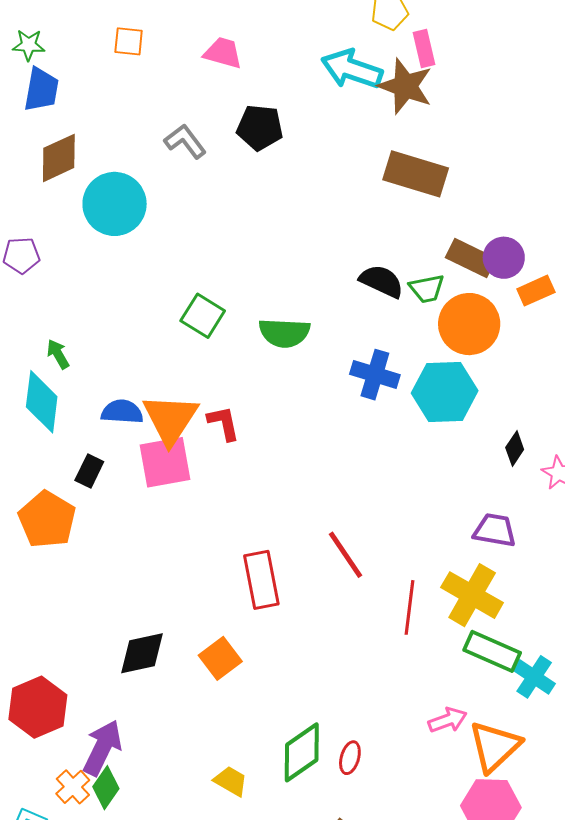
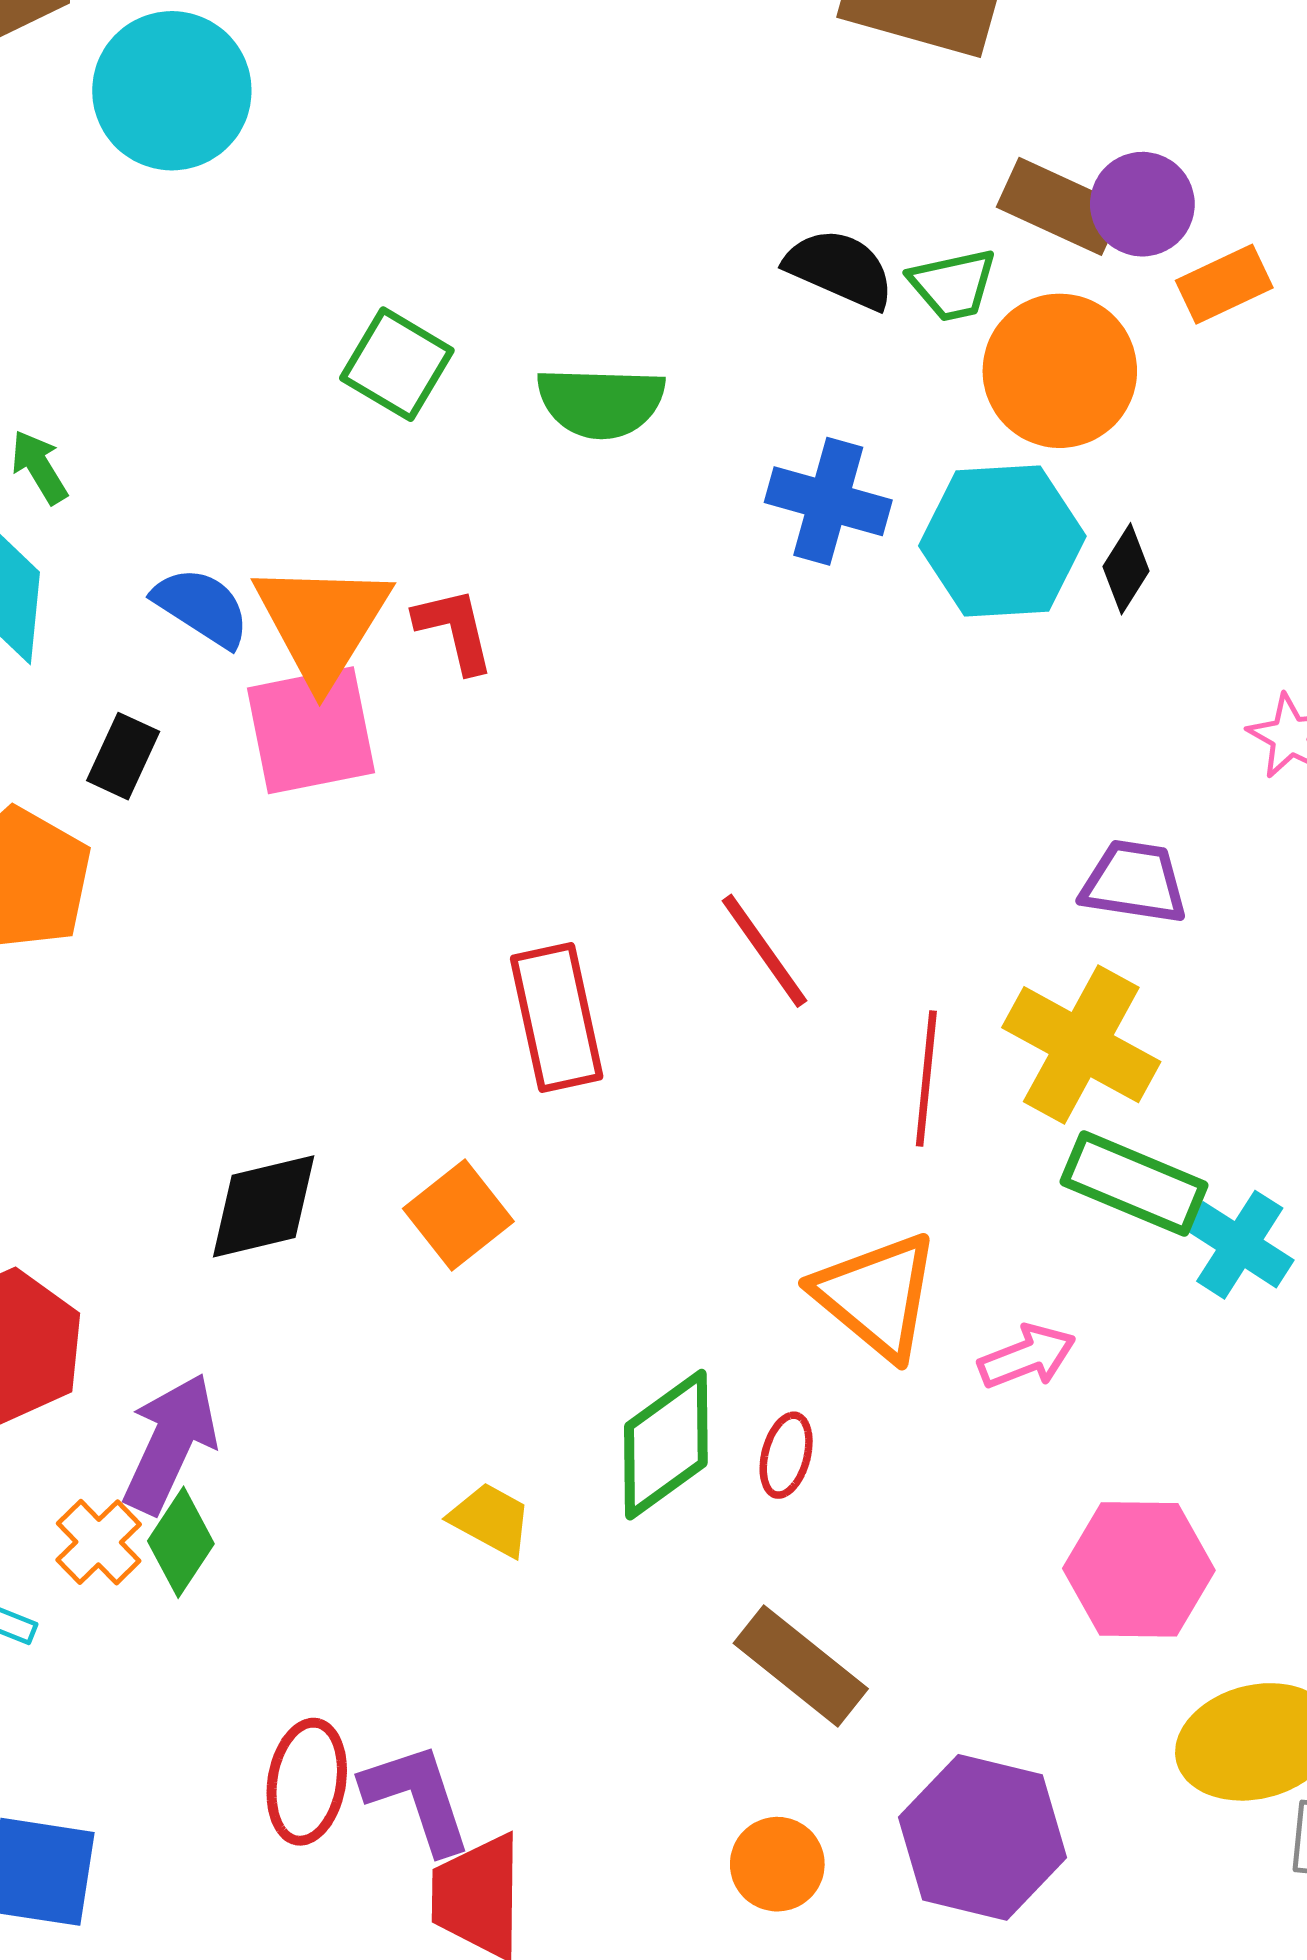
blue semicircle: (122, 412) -> (202, 607), turned 30
black diamond: (515, 448) -> (1126, 569), moved
orange triangle: (495, 746) -> (877, 1296), moved, turned -36

